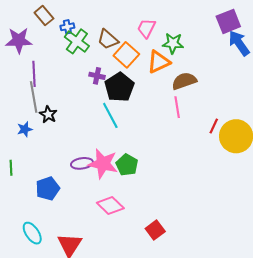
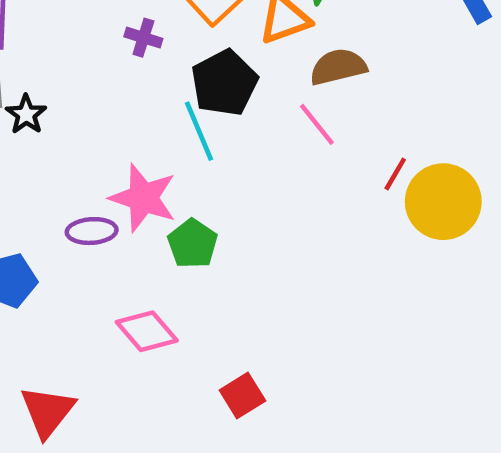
black pentagon: (119, 87) -> (224, 83), moved
pink line: (177, 107) -> (317, 124), turned -35
cyan line: (110, 115) -> (199, 131), moved
pink star: (103, 164) -> (143, 198), moved

